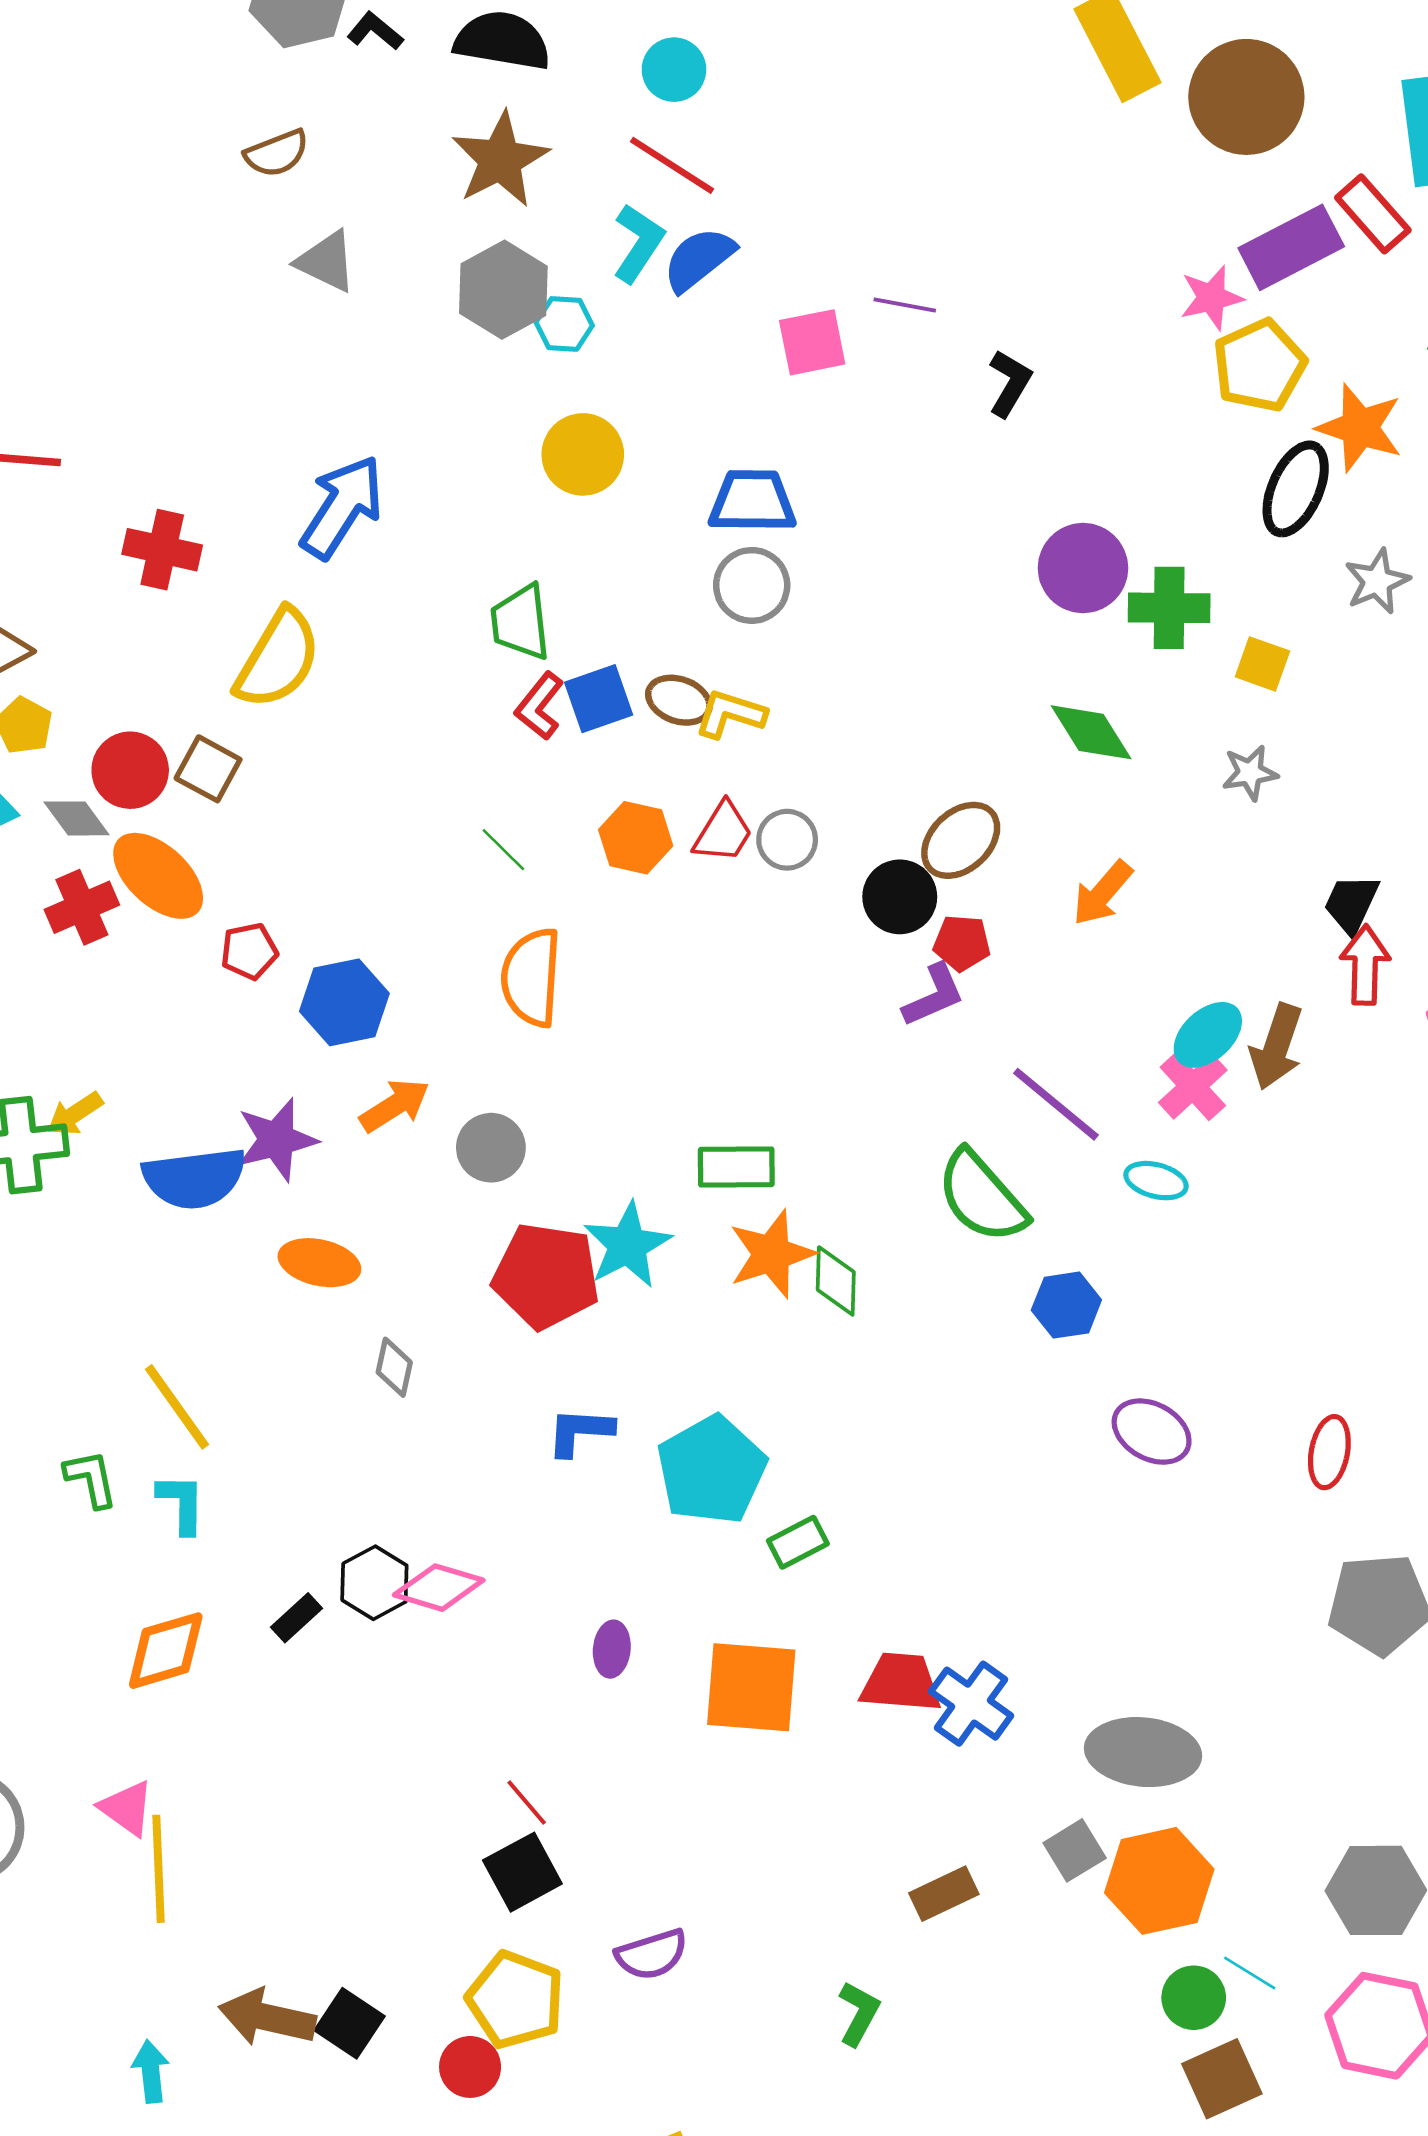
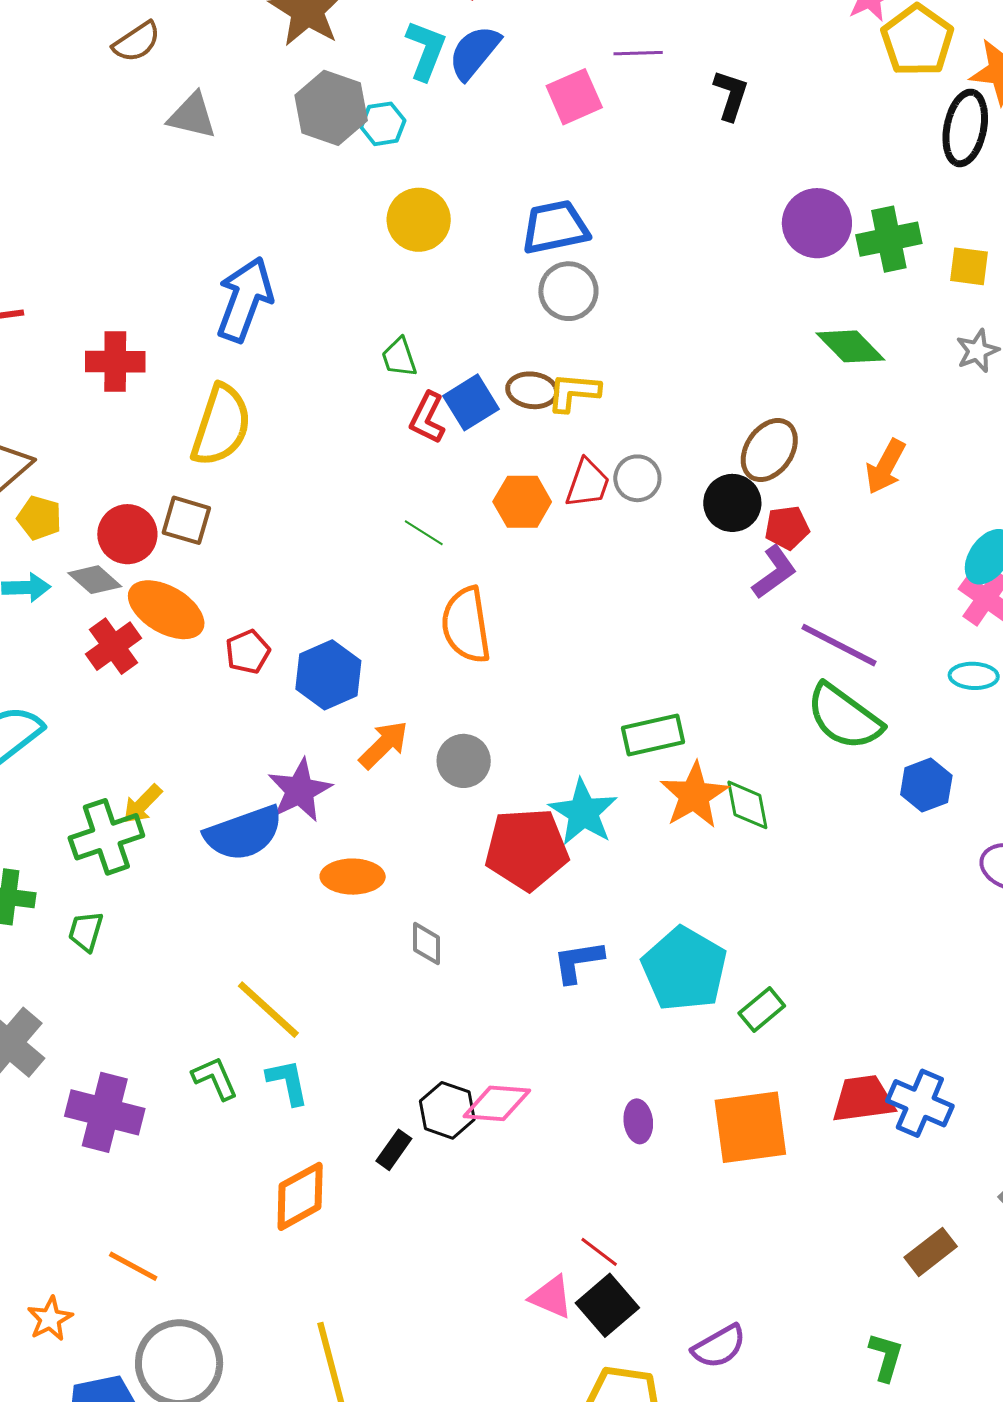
green trapezoid: (521, 622) -> (399, 357), size x0.7
purple line: (1056, 1104) -> (839, 645), moved
pink triangle: (127, 1808) -> (551, 1297), moved

